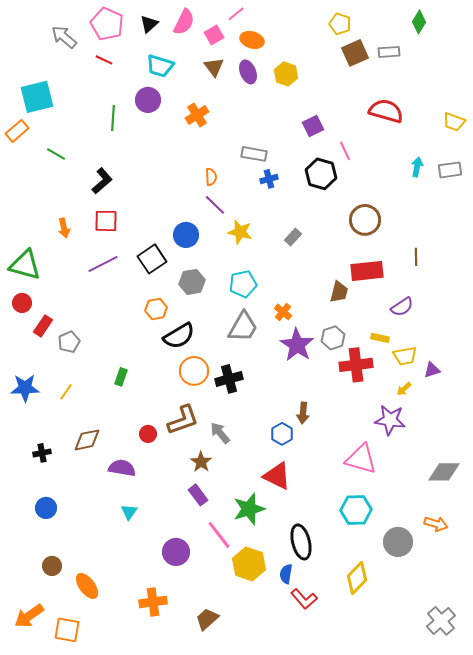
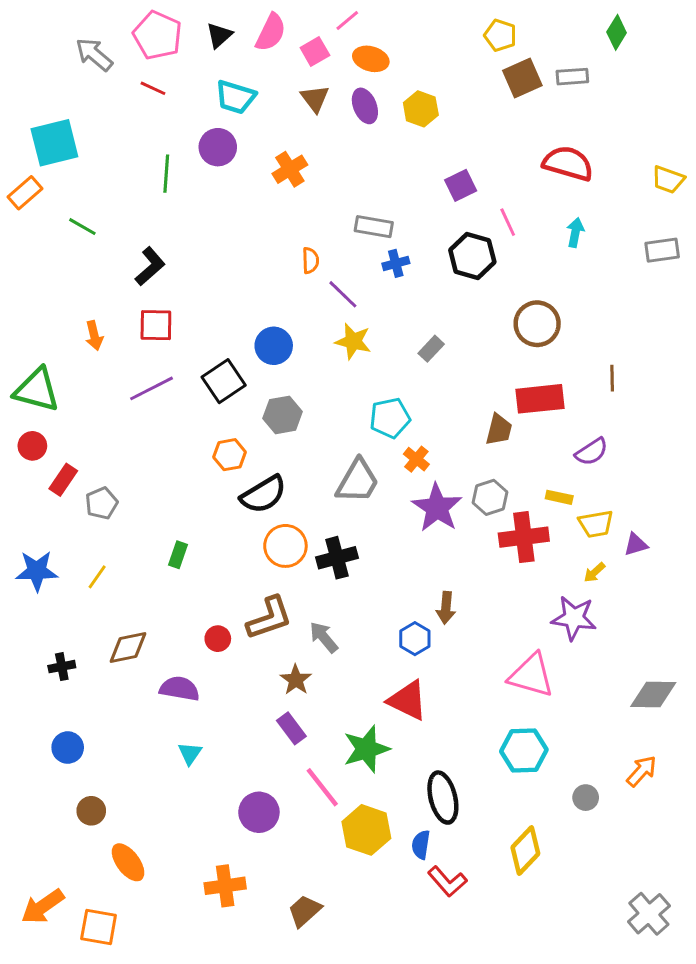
cyan arrow: (417, 167) -> (575, 232), moved
purple line: (215, 205) -> (343, 294), moved
cyan pentagon: (243, 284) -> (390, 418), moved
orange arrow: (436, 524) -> (642, 771), turned -65
gray circle: (398, 542) -> (586, 798), size x0.6
brown circle: (52, 566) -> (91, 811), moved

